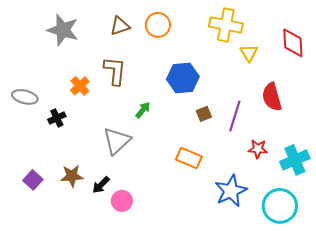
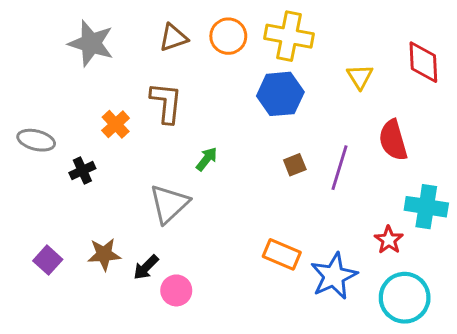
yellow cross: (226, 25) -> (289, 36), moved
blue hexagon: (183, 78) -> (280, 94), moved
red star: (258, 149) -> (389, 240), moved, turned 30
orange rectangle: (189, 158) -> (282, 254), moved
cyan cross: (295, 160) -> (426, 207), moved, turned 32

